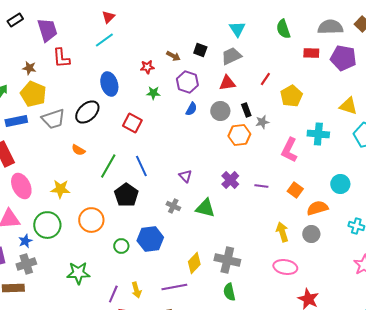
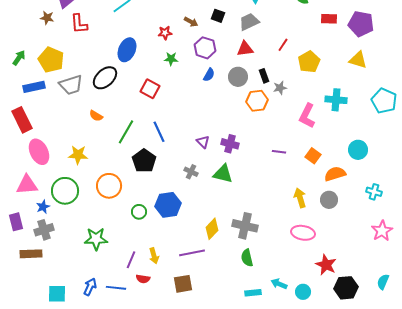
brown star: (29, 68) -> (47, 18), moved
blue ellipse: (109, 84) -> (127, 50), turned 40
yellow triangle: (348, 106) -> (358, 60), moved
purple cross: (230, 180) -> (230, 144), moved, turned -30

